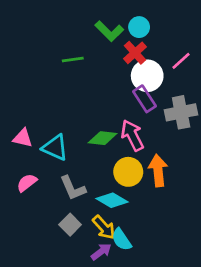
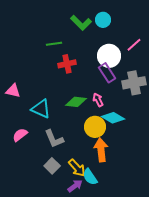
red cross: (135, 53) -> (67, 64), moved, turned 30
pink arrow: (132, 135) -> (98, 100), size x0.6
pink triangle: (23, 138) -> (13, 91), moved
orange arrow: (158, 170) -> (101, 150), moved
cyan diamond: (112, 200) -> (113, 118), moved

